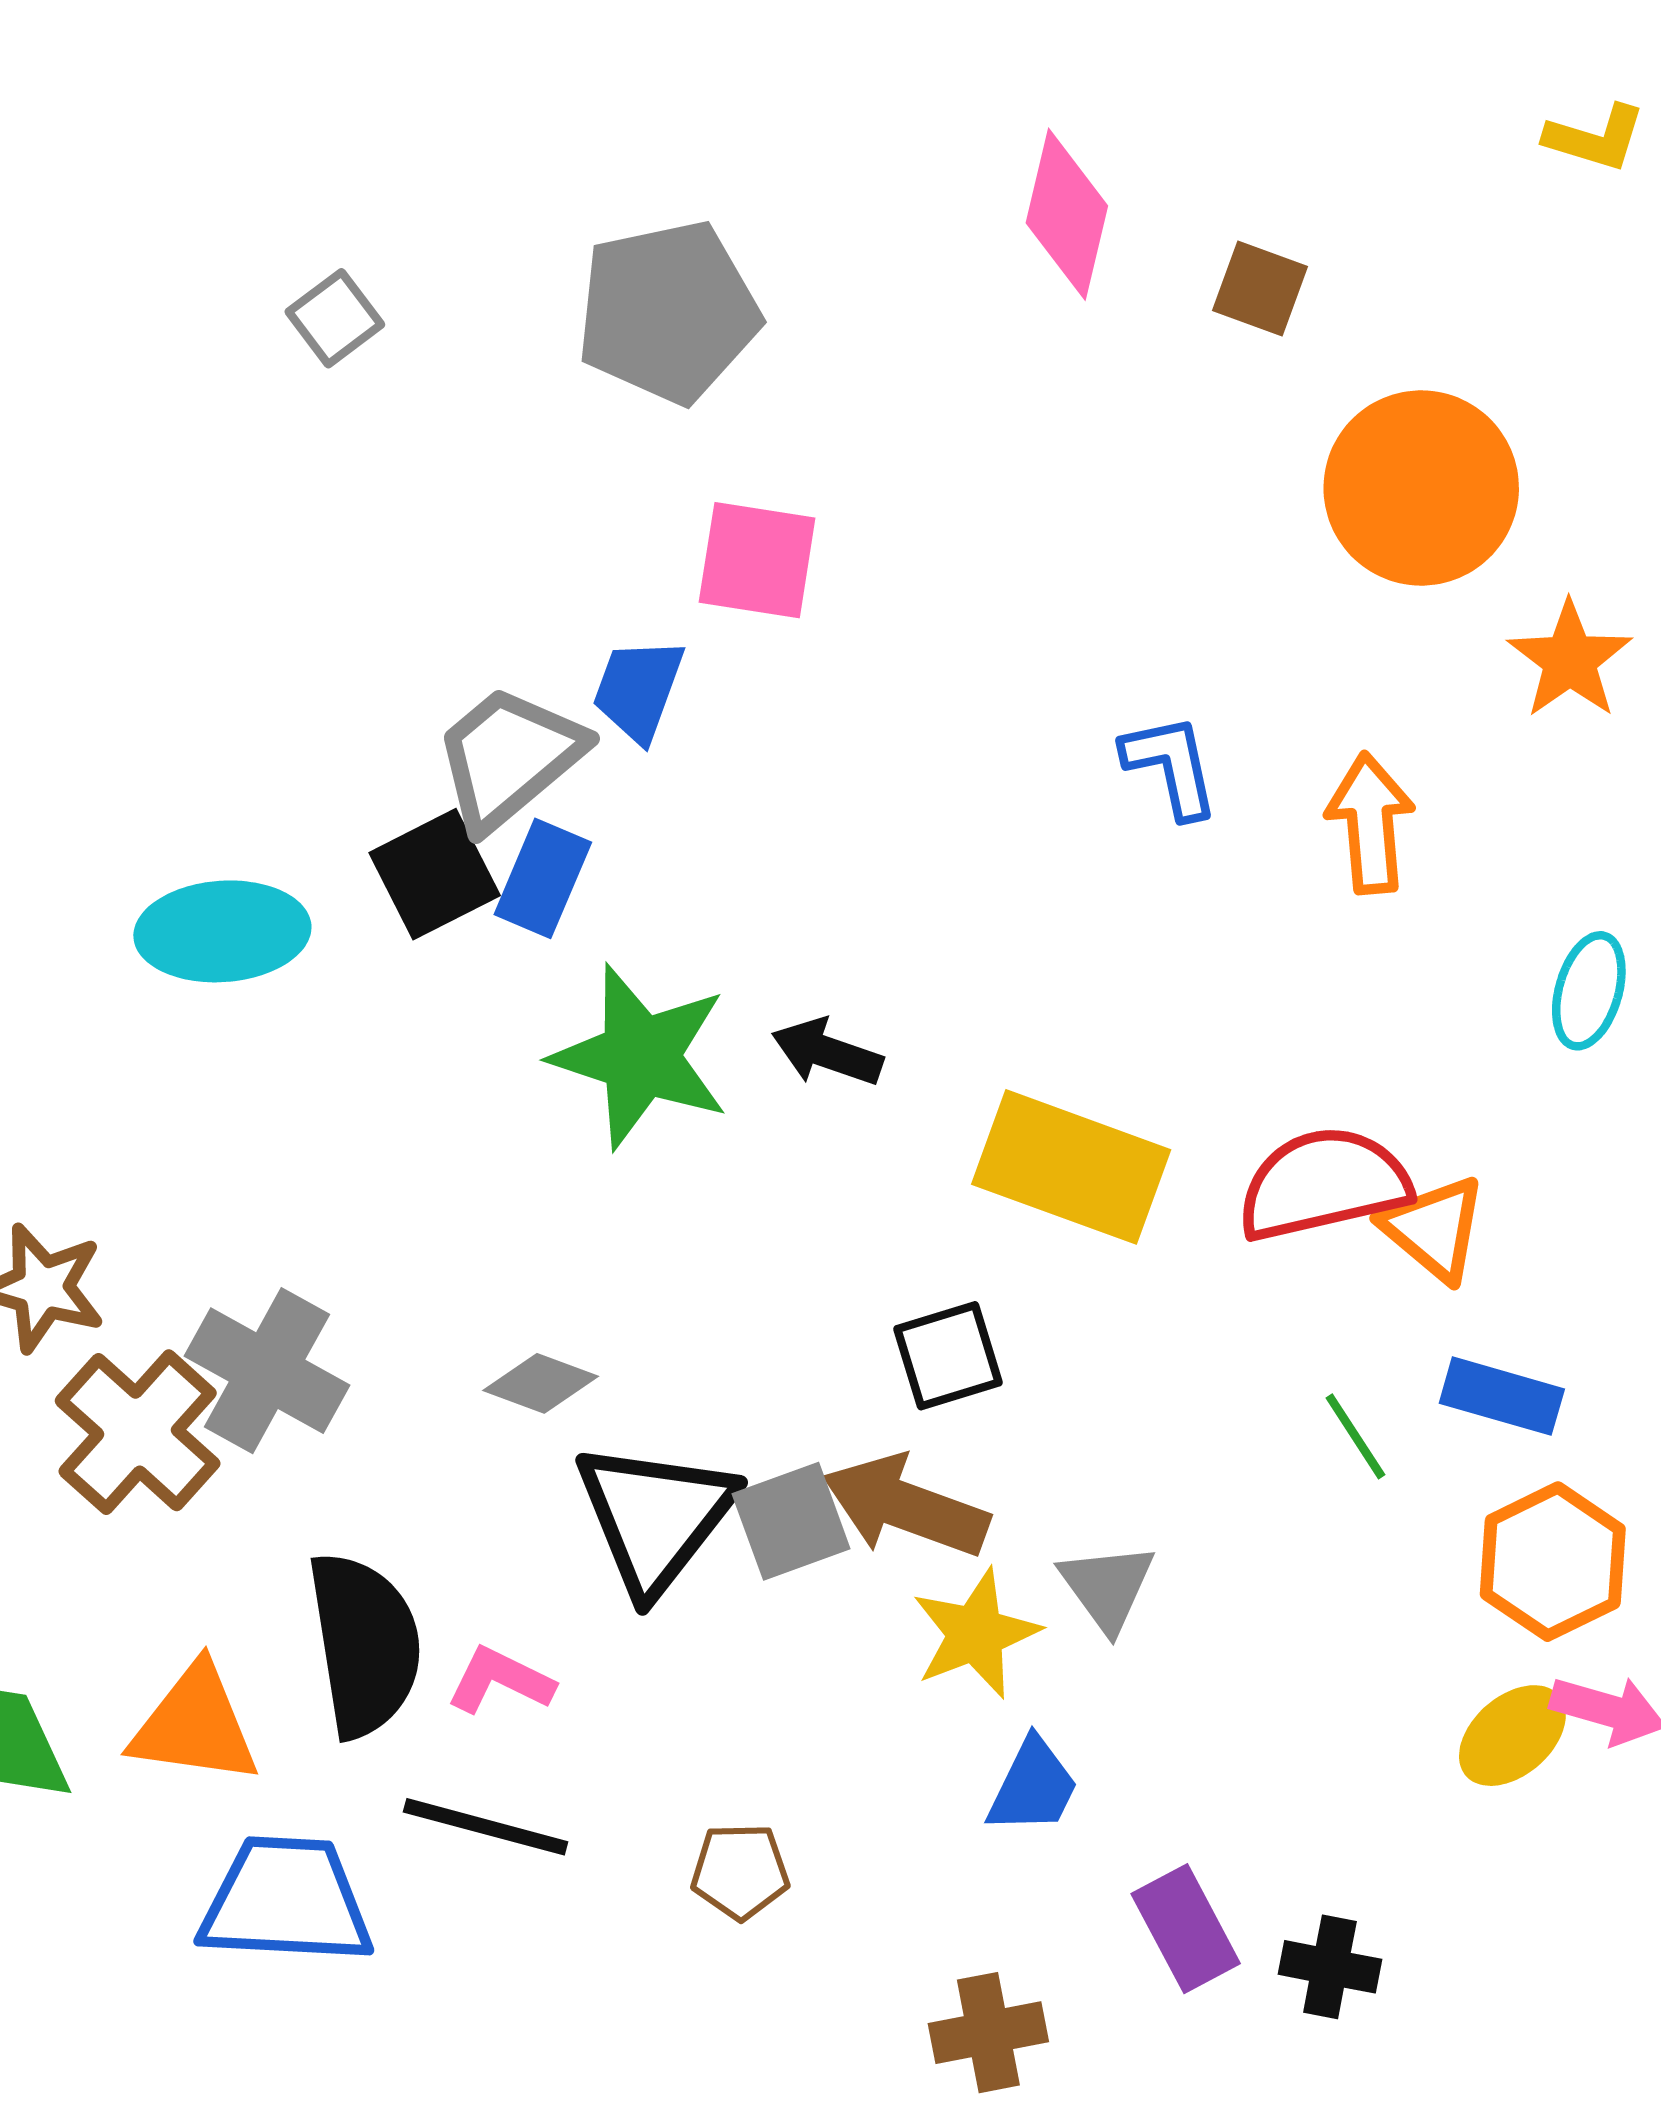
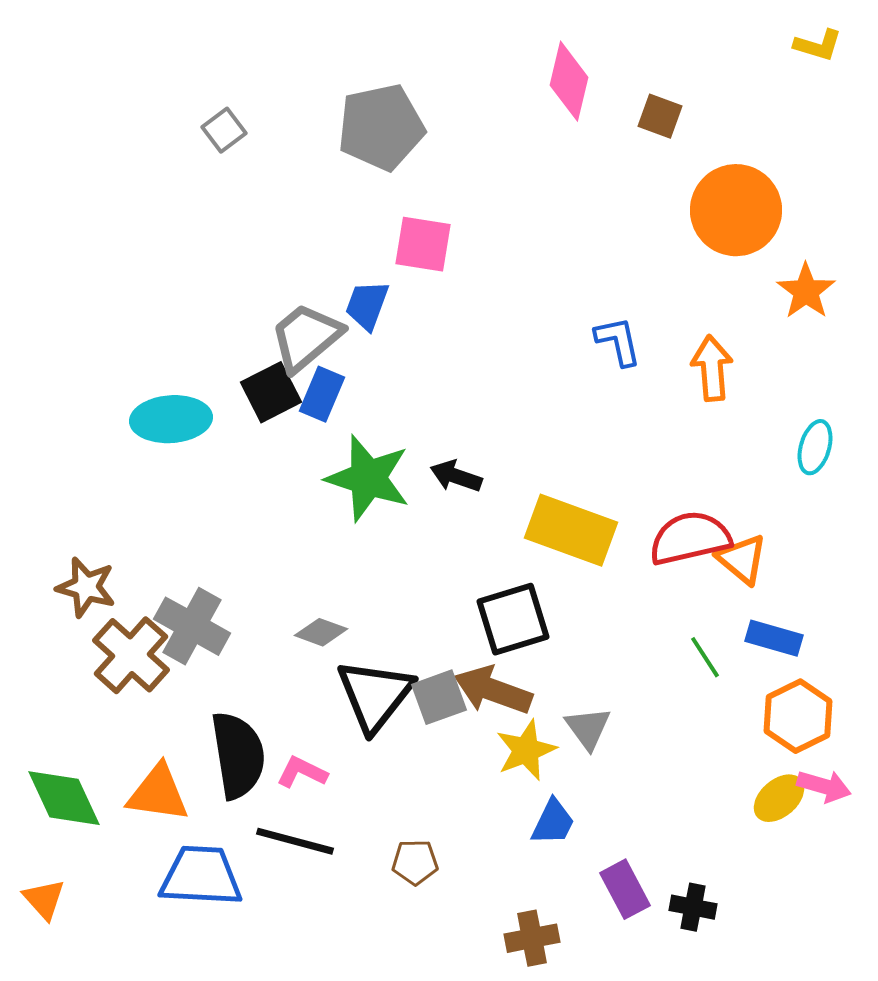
black square: (948, 1356) -> (513, 619), size x1.4

